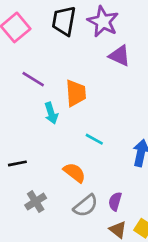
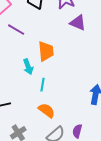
purple line: (33, 79) -> (16, 30), moved
cyan line: (94, 139) -> (43, 85), moved, turned 72

